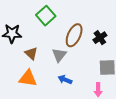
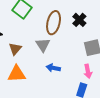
brown triangle: (31, 53) -> (15, 49), turned 40

